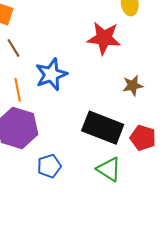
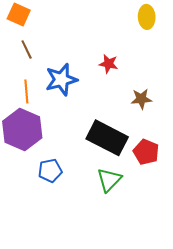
red star: (104, 38) -> (108, 64), moved, size x0.6
green triangle: (109, 169) -> (109, 180), turned 36

